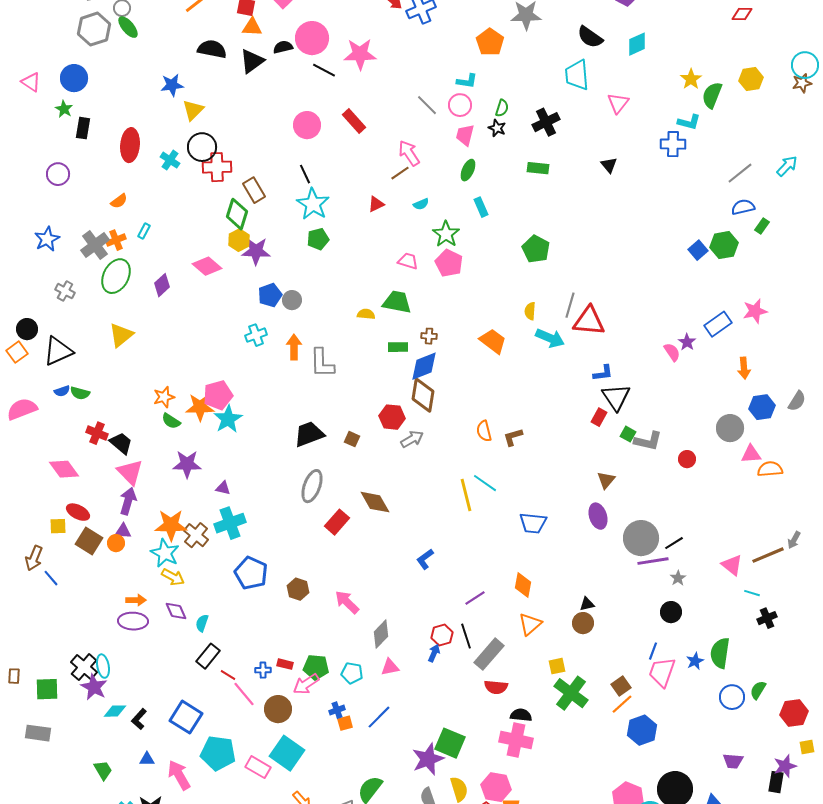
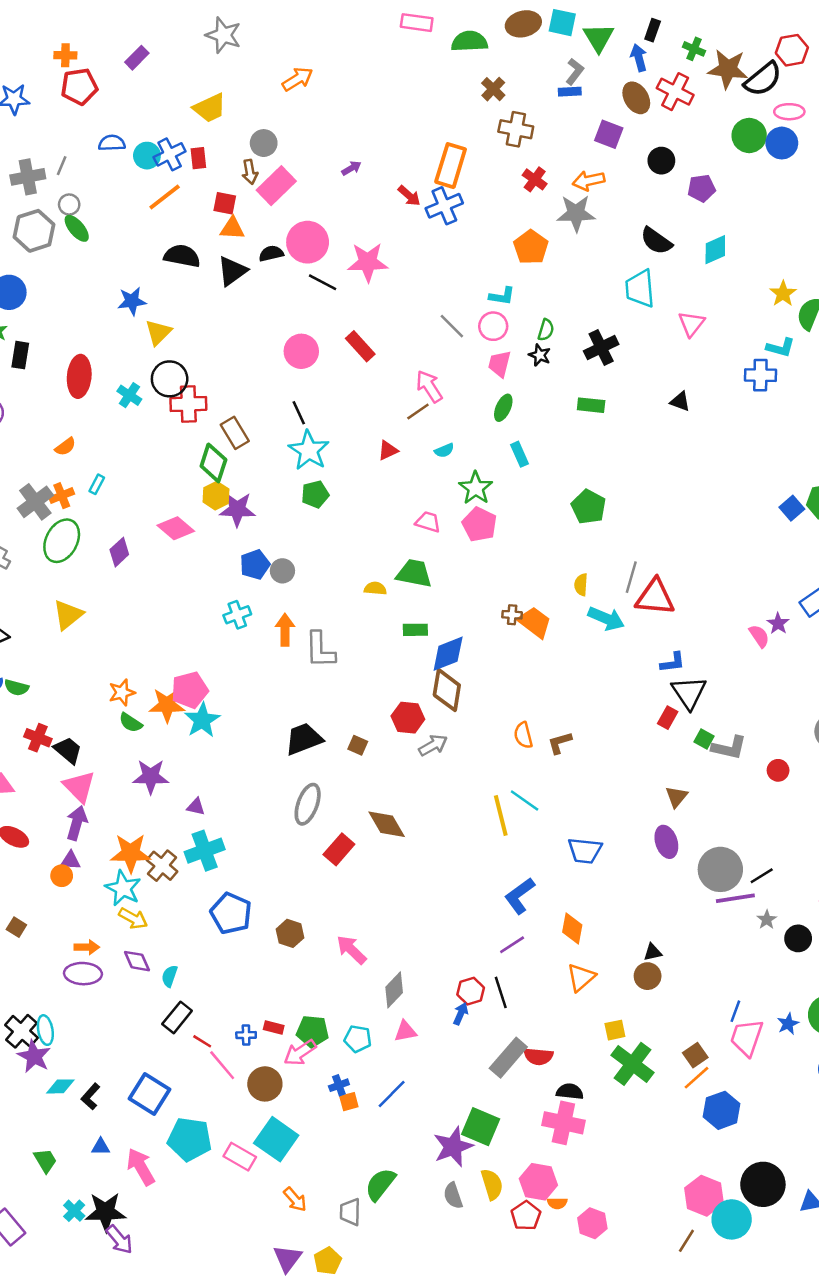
black triangle: (609, 165) -> (680, 401), turned -30
brown cross: (429, 336) -> (512, 615), moved
brown square: (89, 541) -> (16, 927), moved, size x0.6
blue L-shape: (425, 559) -> (520, 896), moved, size x1.4
black circle: (671, 612) -> (798, 938), moved
gray rectangle: (489, 654) -> (508, 1058), moved

